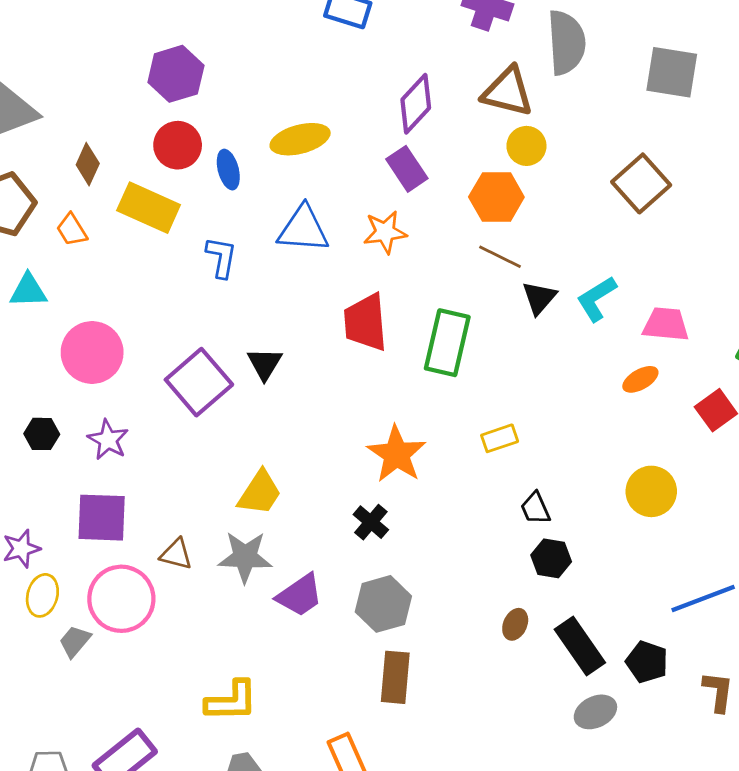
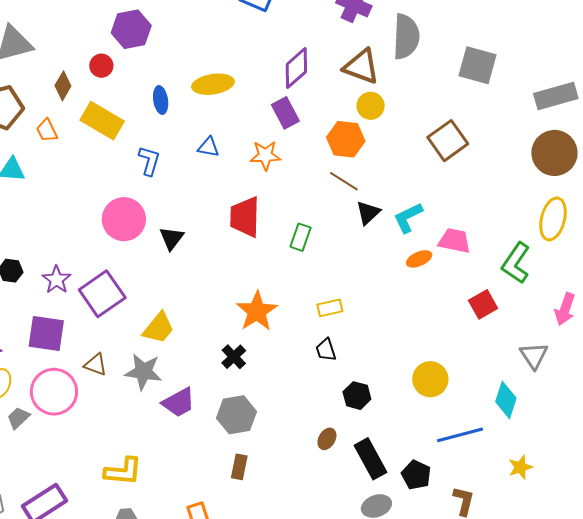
red circle: (178, 145) -> (101, 66), moved, size x0.7
blue triangle: (303, 229) -> (209, 147), size x0.6
green rectangle: (447, 343) -> (301, 237), size x0.6
pink circle: (92, 353) -> (124, 219), moved
orange ellipse: (640, 379) -> (419, 259), moved
purple square: (199, 382) -> (102, 294), moved
yellow circle: (651, 491) -> (430, 379), moved
black trapezoid: (535, 508) -> (326, 350), moved
brown rectangle: (395, 677) -> (239, 467), size x0.7

